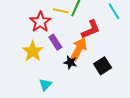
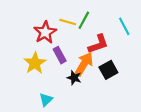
black square: (103, 66) -> (108, 70), moved

